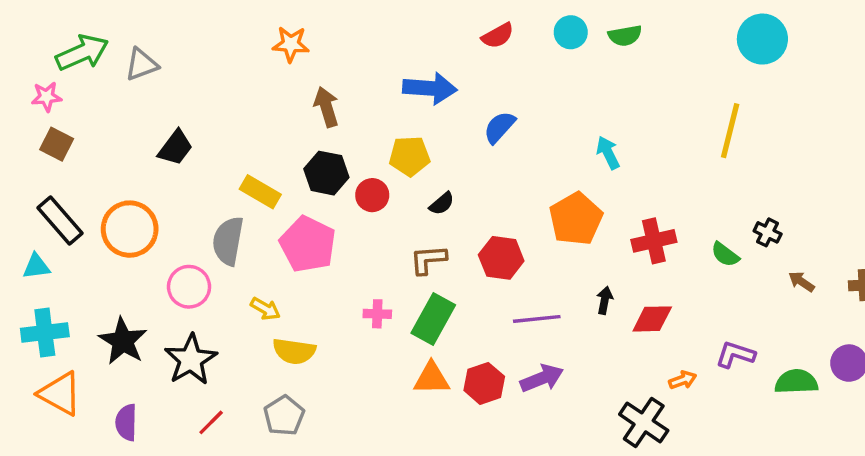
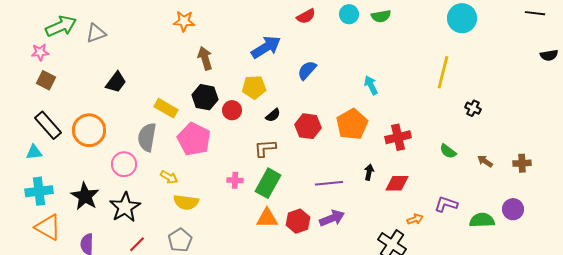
blue arrow: (430, 88) -> (266, 47), turned -36
black cross: (768, 232) -> (473, 108), moved
green semicircle: (725, 254) -> (448, 151), moved
red hexagon: (501, 258) -> (308, 126), moved

